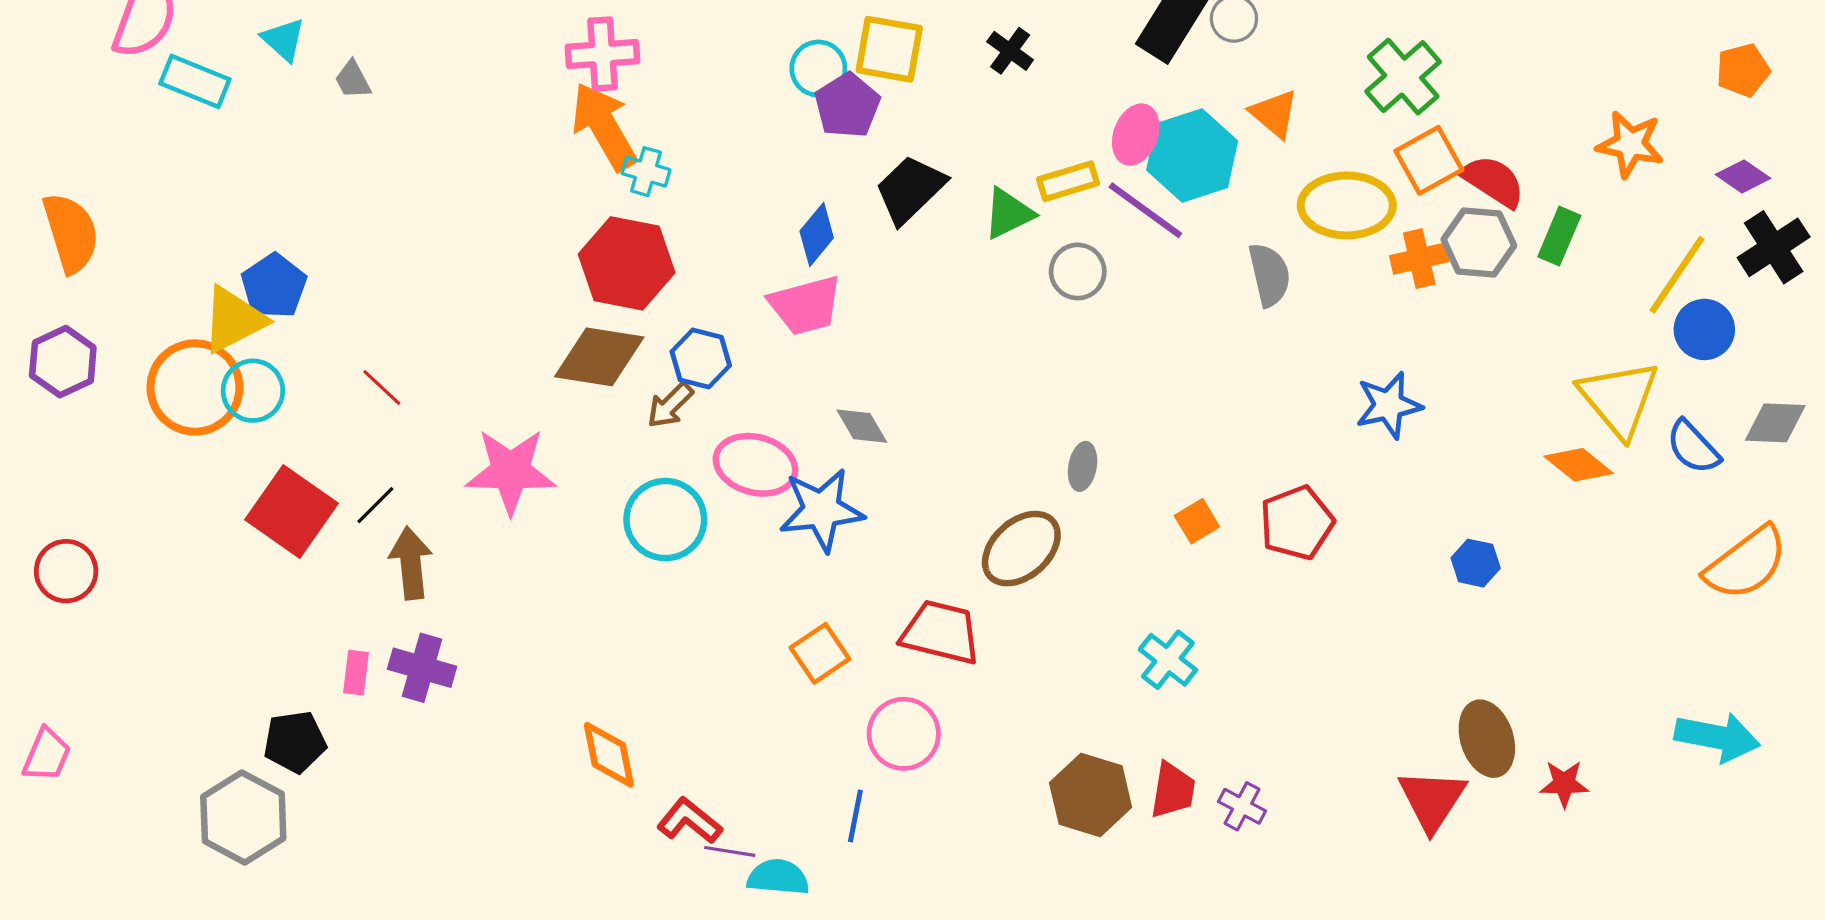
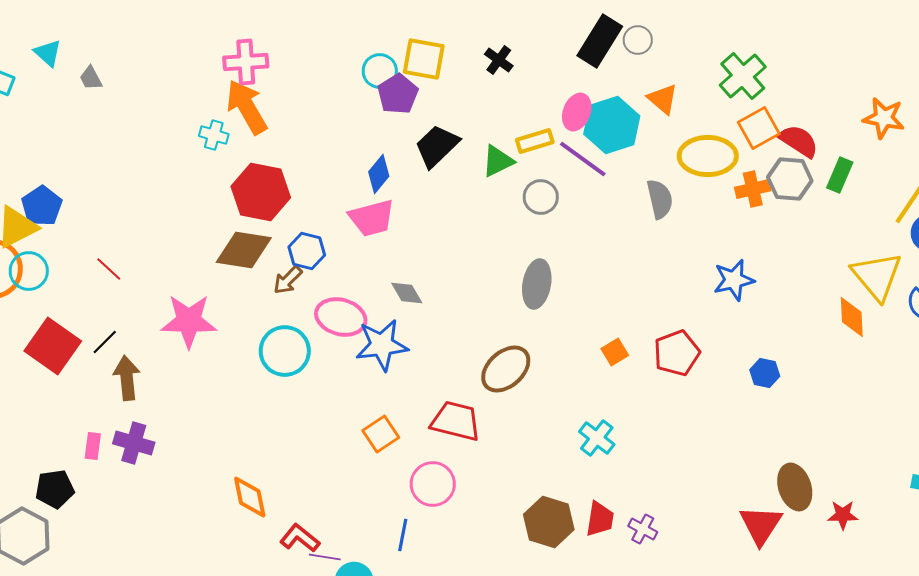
cyan cross: (646, 172) -> (214, 135), moved
orange diamond: (1579, 465) -> (852, 317), turned 48
gray ellipse: (1083, 466) -> (537, 284), moved, size x1.6
blue hexagon: (1476, 563) -> (765, 373), moved

